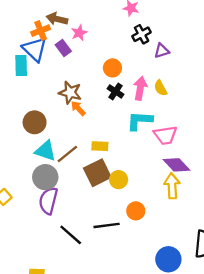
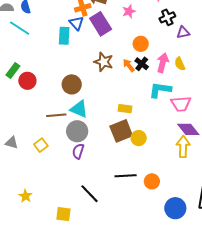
pink star: (79, 33) -> (129, 11), moved
purple rectangle: (63, 48) -> (101, 24), size x1.6
blue triangle: (35, 49) -> (76, 23), size x0.7
orange arrow: (78, 108) -> (129, 65), moved
brown line: (67, 154) -> (56, 115), moved, turned 30
purple semicircle: (48, 201) -> (78, 151), size x0.7
orange circle: (136, 211) -> (152, 181), moved
black line: (71, 235) -> (89, 194), moved

